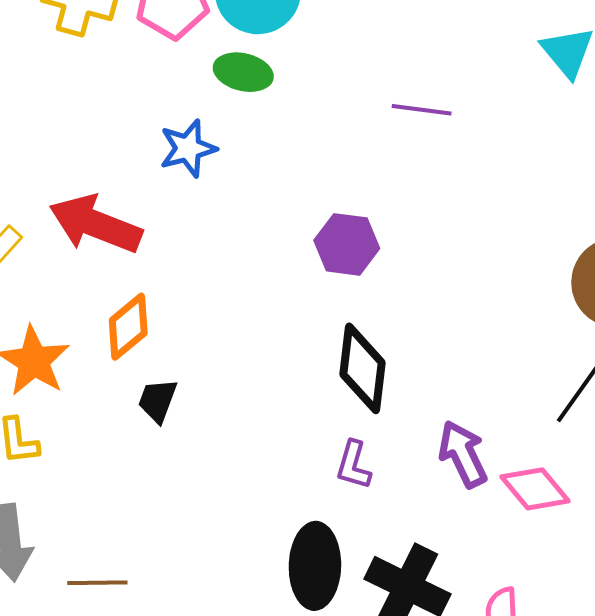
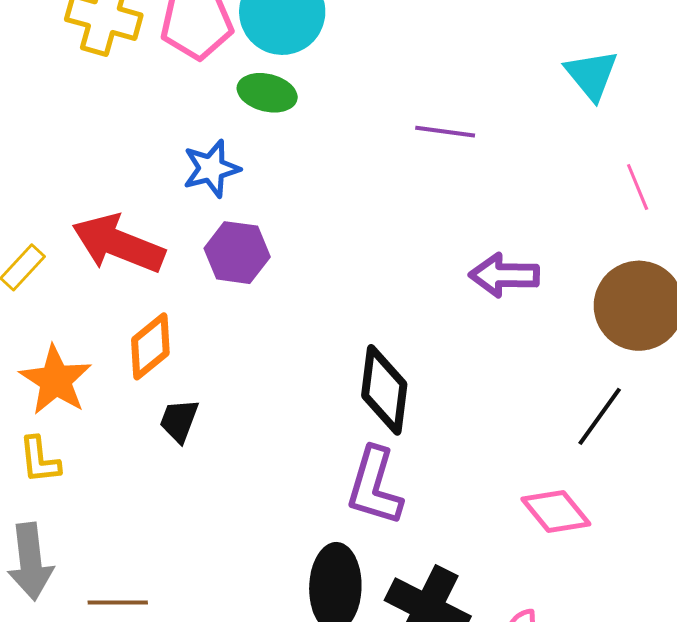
purple hexagon: (347, 244) -> (237, 253), moved
purple arrow: (463, 454) -> (504, 275), moved, turned -64
purple L-shape: (353, 465) -> (375, 486), size x1.6

